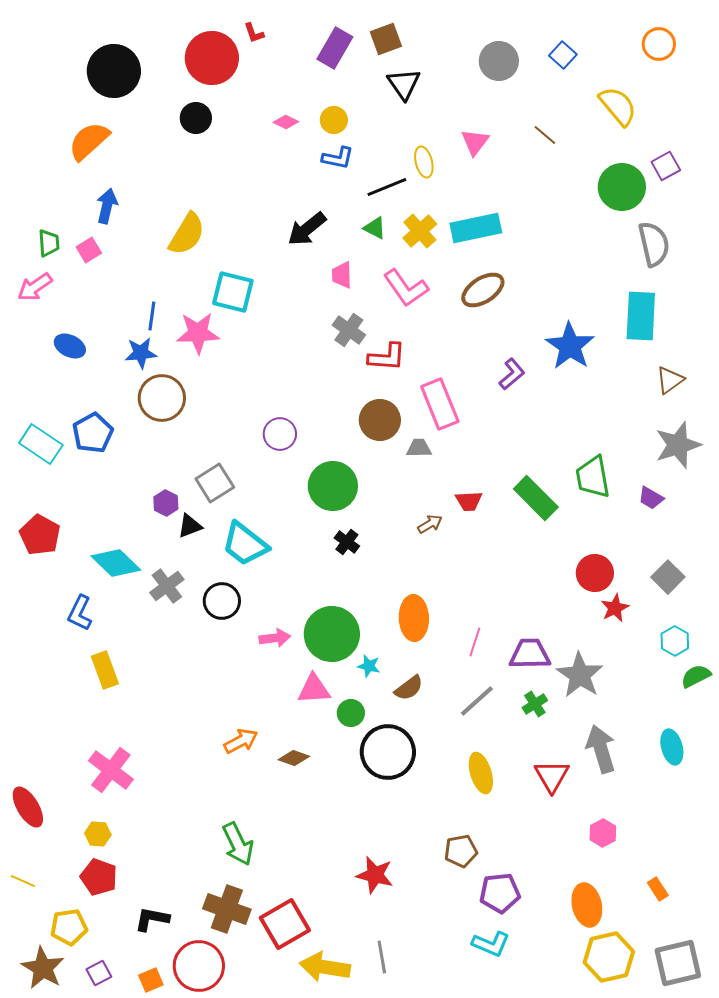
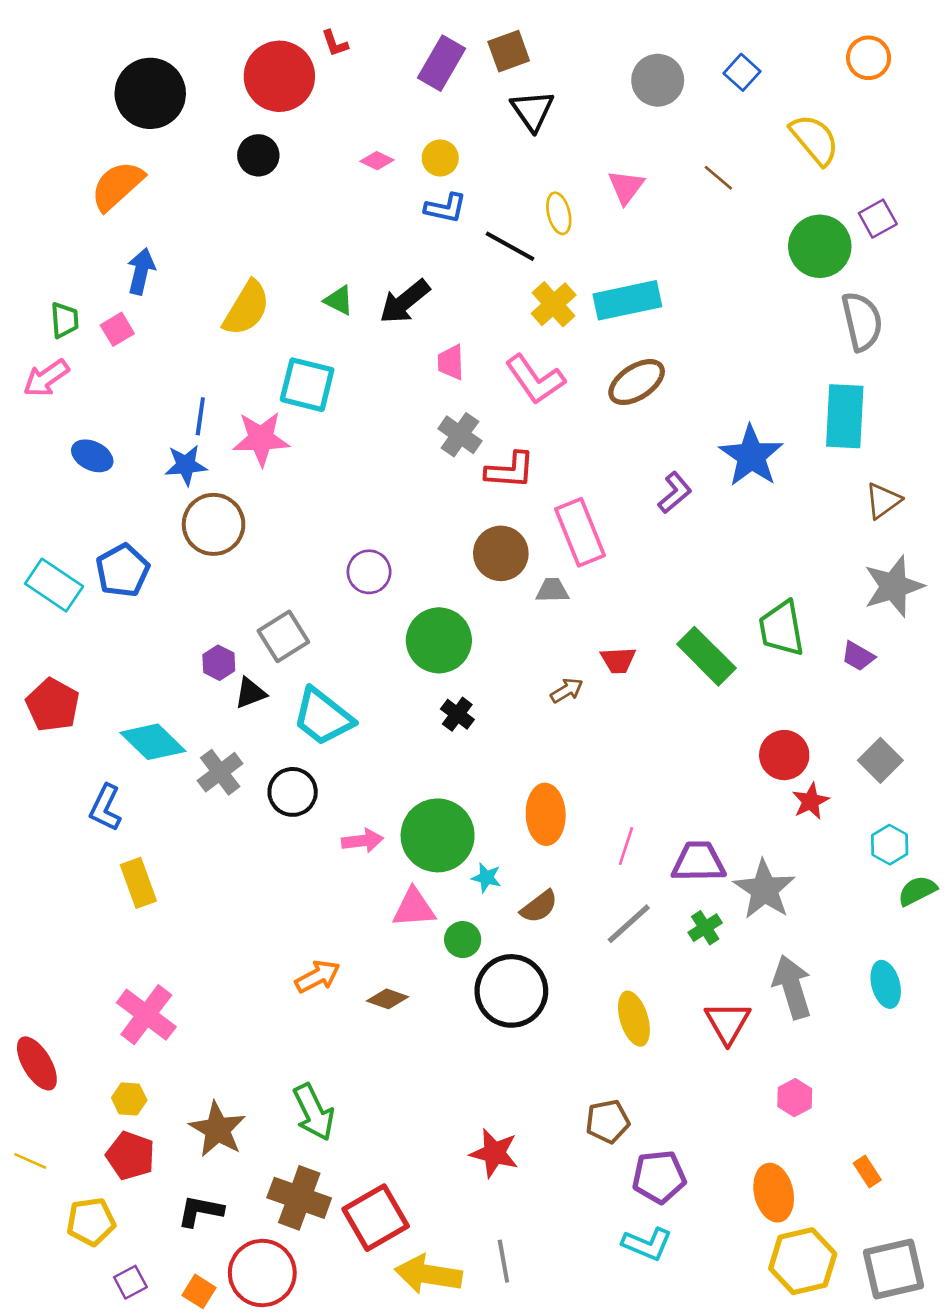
black line: (387, 187) -> (510, 246), turned 51
green triangle: (375, 228) -> (339, 300), moved
brown star: (43, 968) -> (217, 1129), moved
orange square: (151, 980) -> (199, 1291), turned -35

